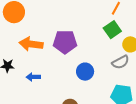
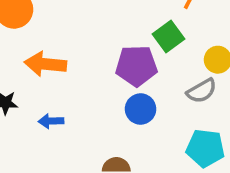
green square: (112, 30) -> (168, 37), moved
purple pentagon: (65, 42) -> (136, 66), moved

